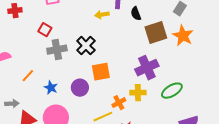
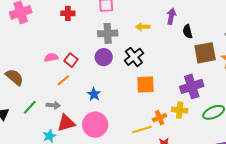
yellow arrow: (102, 15) -> (143, 27), moved
red square: (45, 30) -> (71, 60), moved
gray cross: (57, 50) -> (108, 33), moved
orange line: (28, 76) -> (63, 80), moved
purple circle: (80, 88) -> (104, 57), moved

